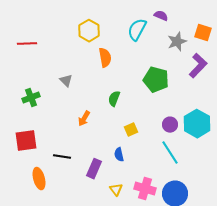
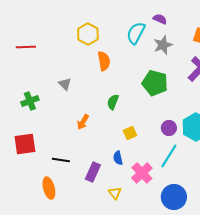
gray star: (177, 42) -> (163, 45), moved
cyan line: (170, 153) -> (169, 156), turned 65
orange ellipse: (39, 179) -> (49, 188), moved
pink cross: (145, 189) -> (142, 173), moved, turned 30

